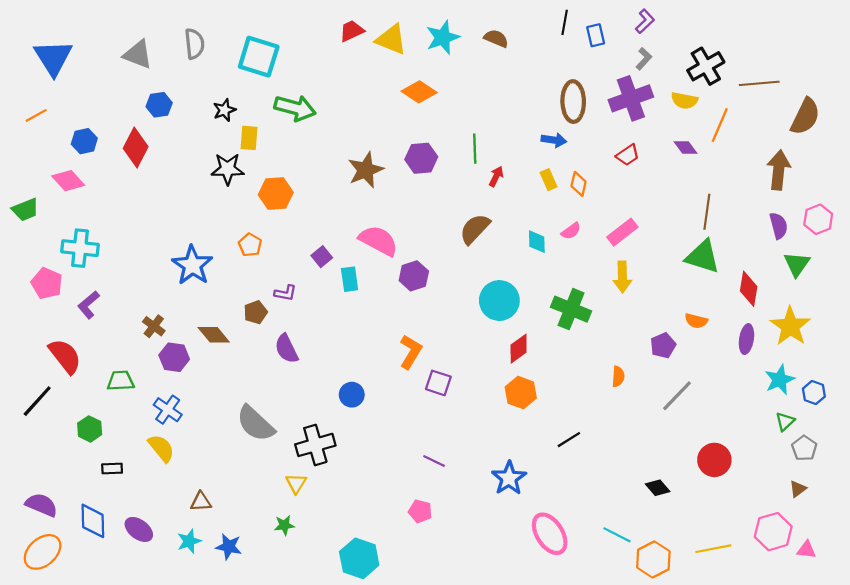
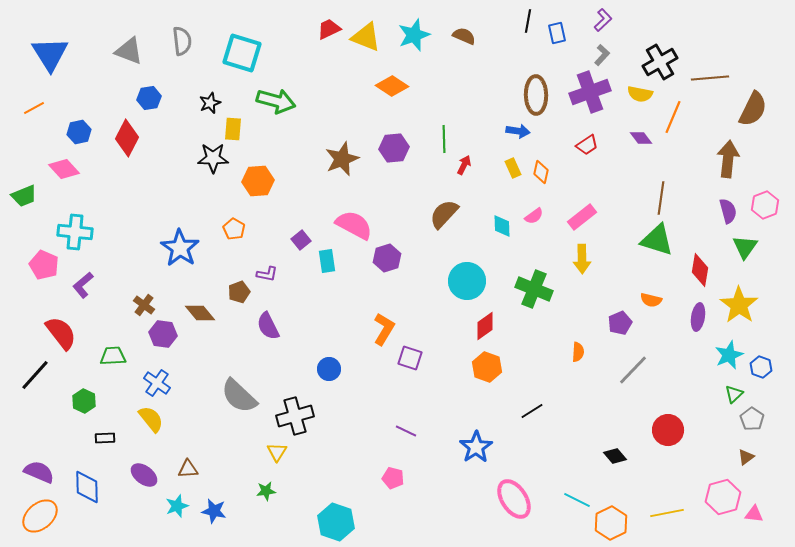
purple ellipse: (139, 529) -> (144, 475), moved

